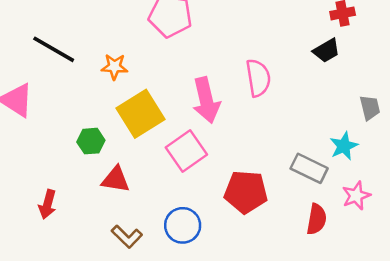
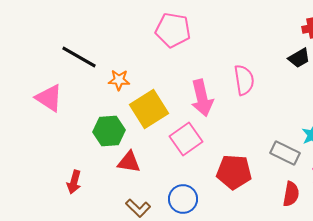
orange star: (114, 67) -> (119, 80), moved
green hexagon: (91, 141) -> (109, 131), size x1.4

